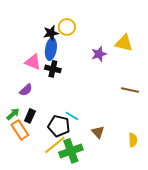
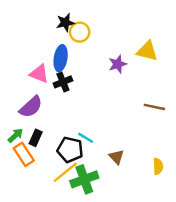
black star: (51, 33) -> (65, 23), moved
black cross: (53, 69) -> (63, 82), turned -35
purple semicircle: (26, 90) -> (31, 107), size x1.5

